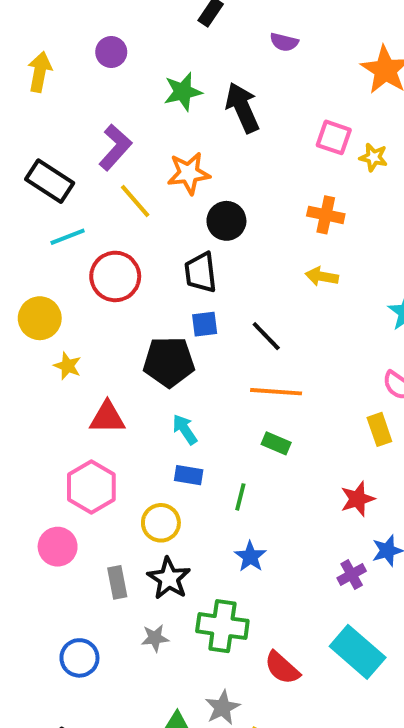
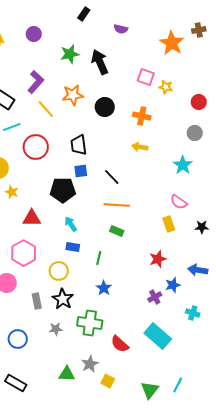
black circle: (226, 221) -> (105, 107), moved

